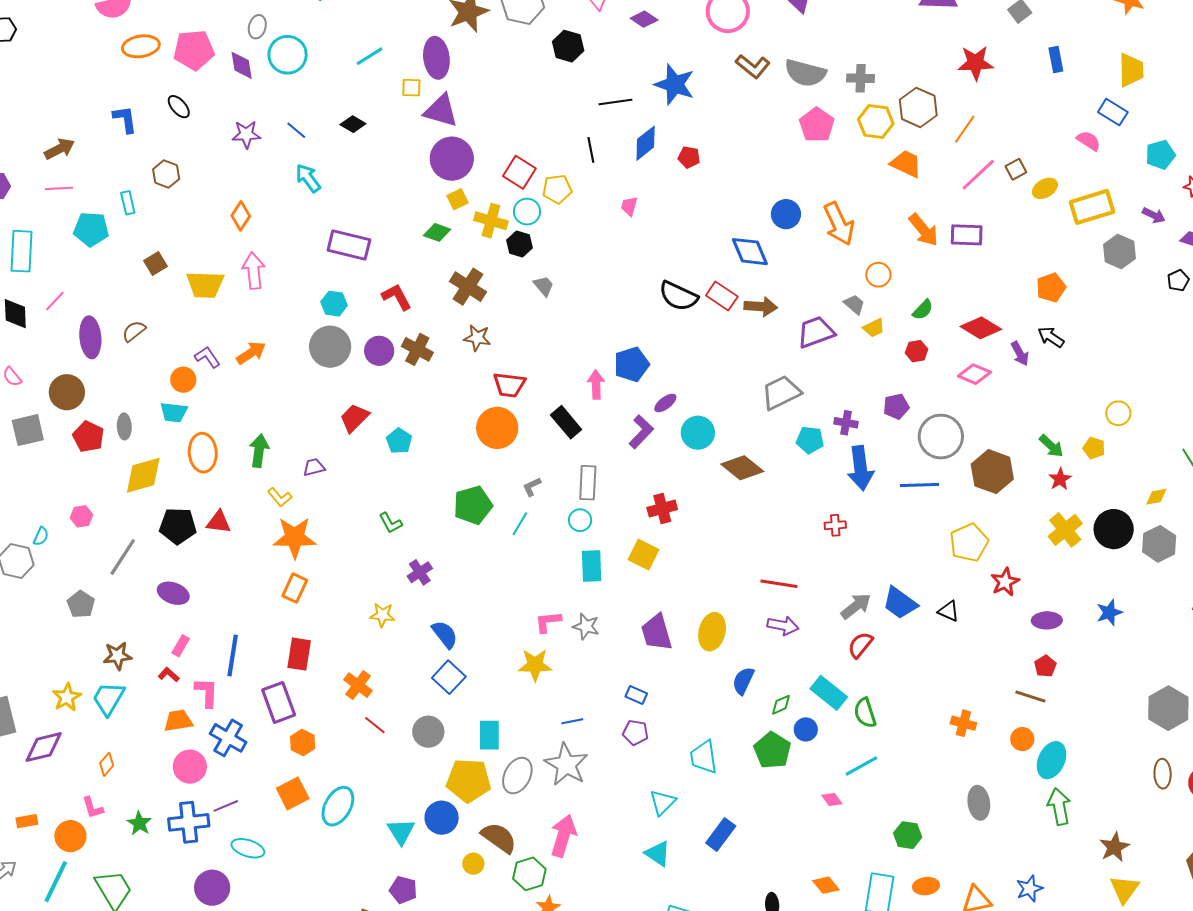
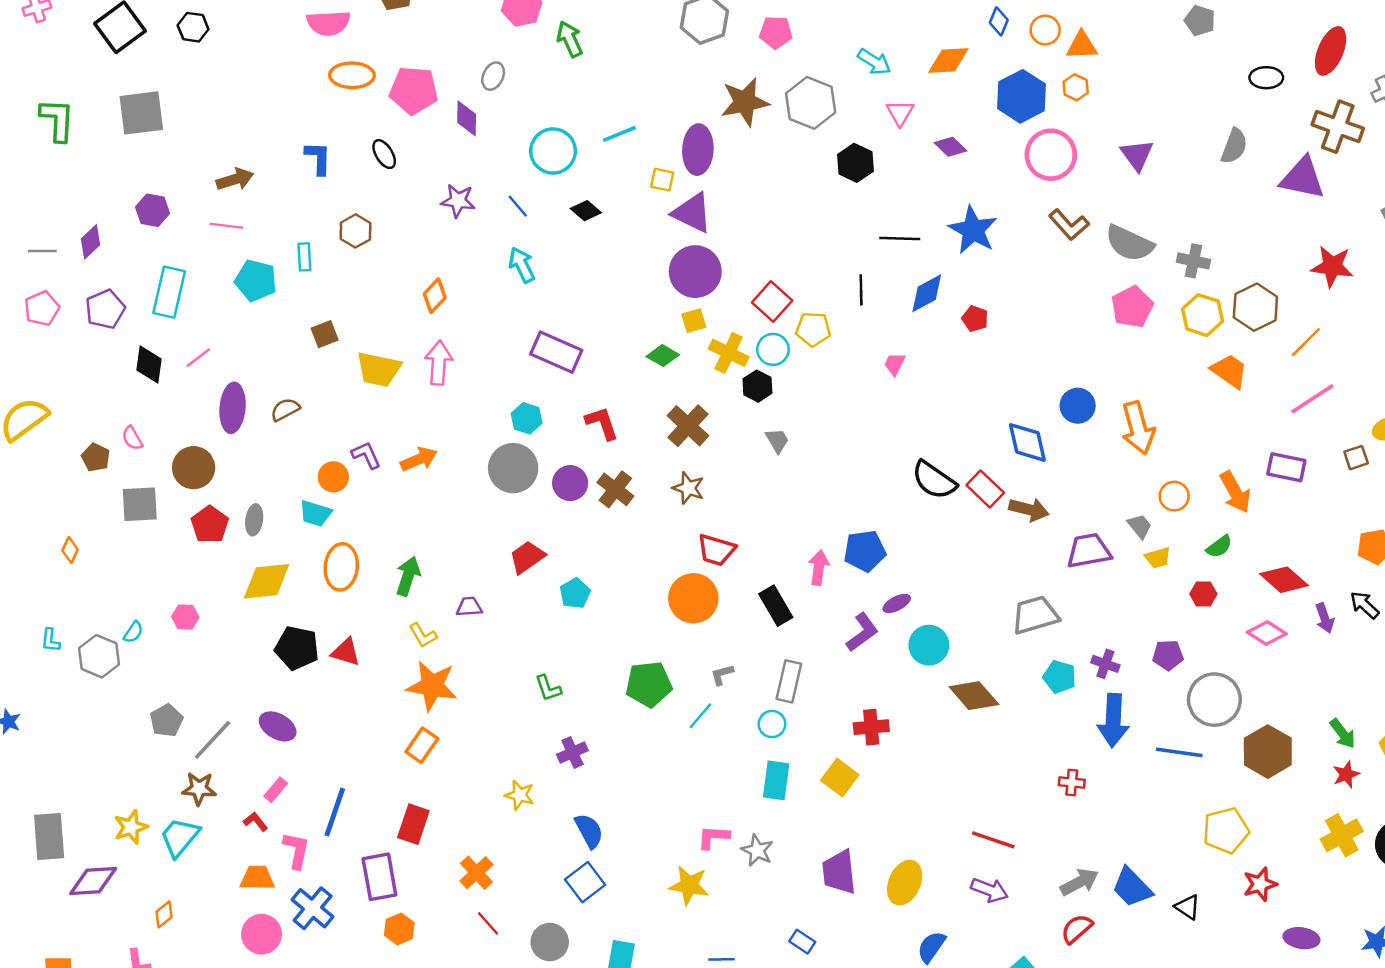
cyan circle: (288, 55) -> (553, 151), moved
brown square: (1016, 169) -> (1356, 458), moved
orange arrow: (924, 230) -> (1235, 492), moved
gray line: (123, 557) -> (213, 740), moved

